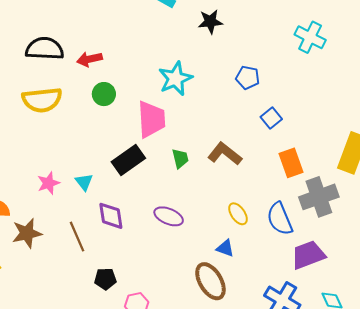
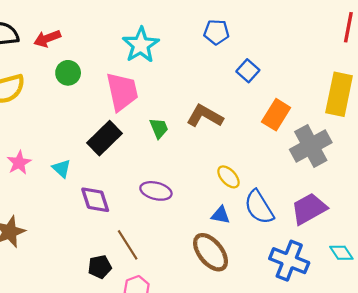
orange rectangle: (291, 163) -> (276, 115), turned 60
pink star: (48, 183) -> (19, 163), moved
blue semicircle: (280, 219) -> (259, 207), moved
brown line: (77, 237) -> (128, 245), moved

